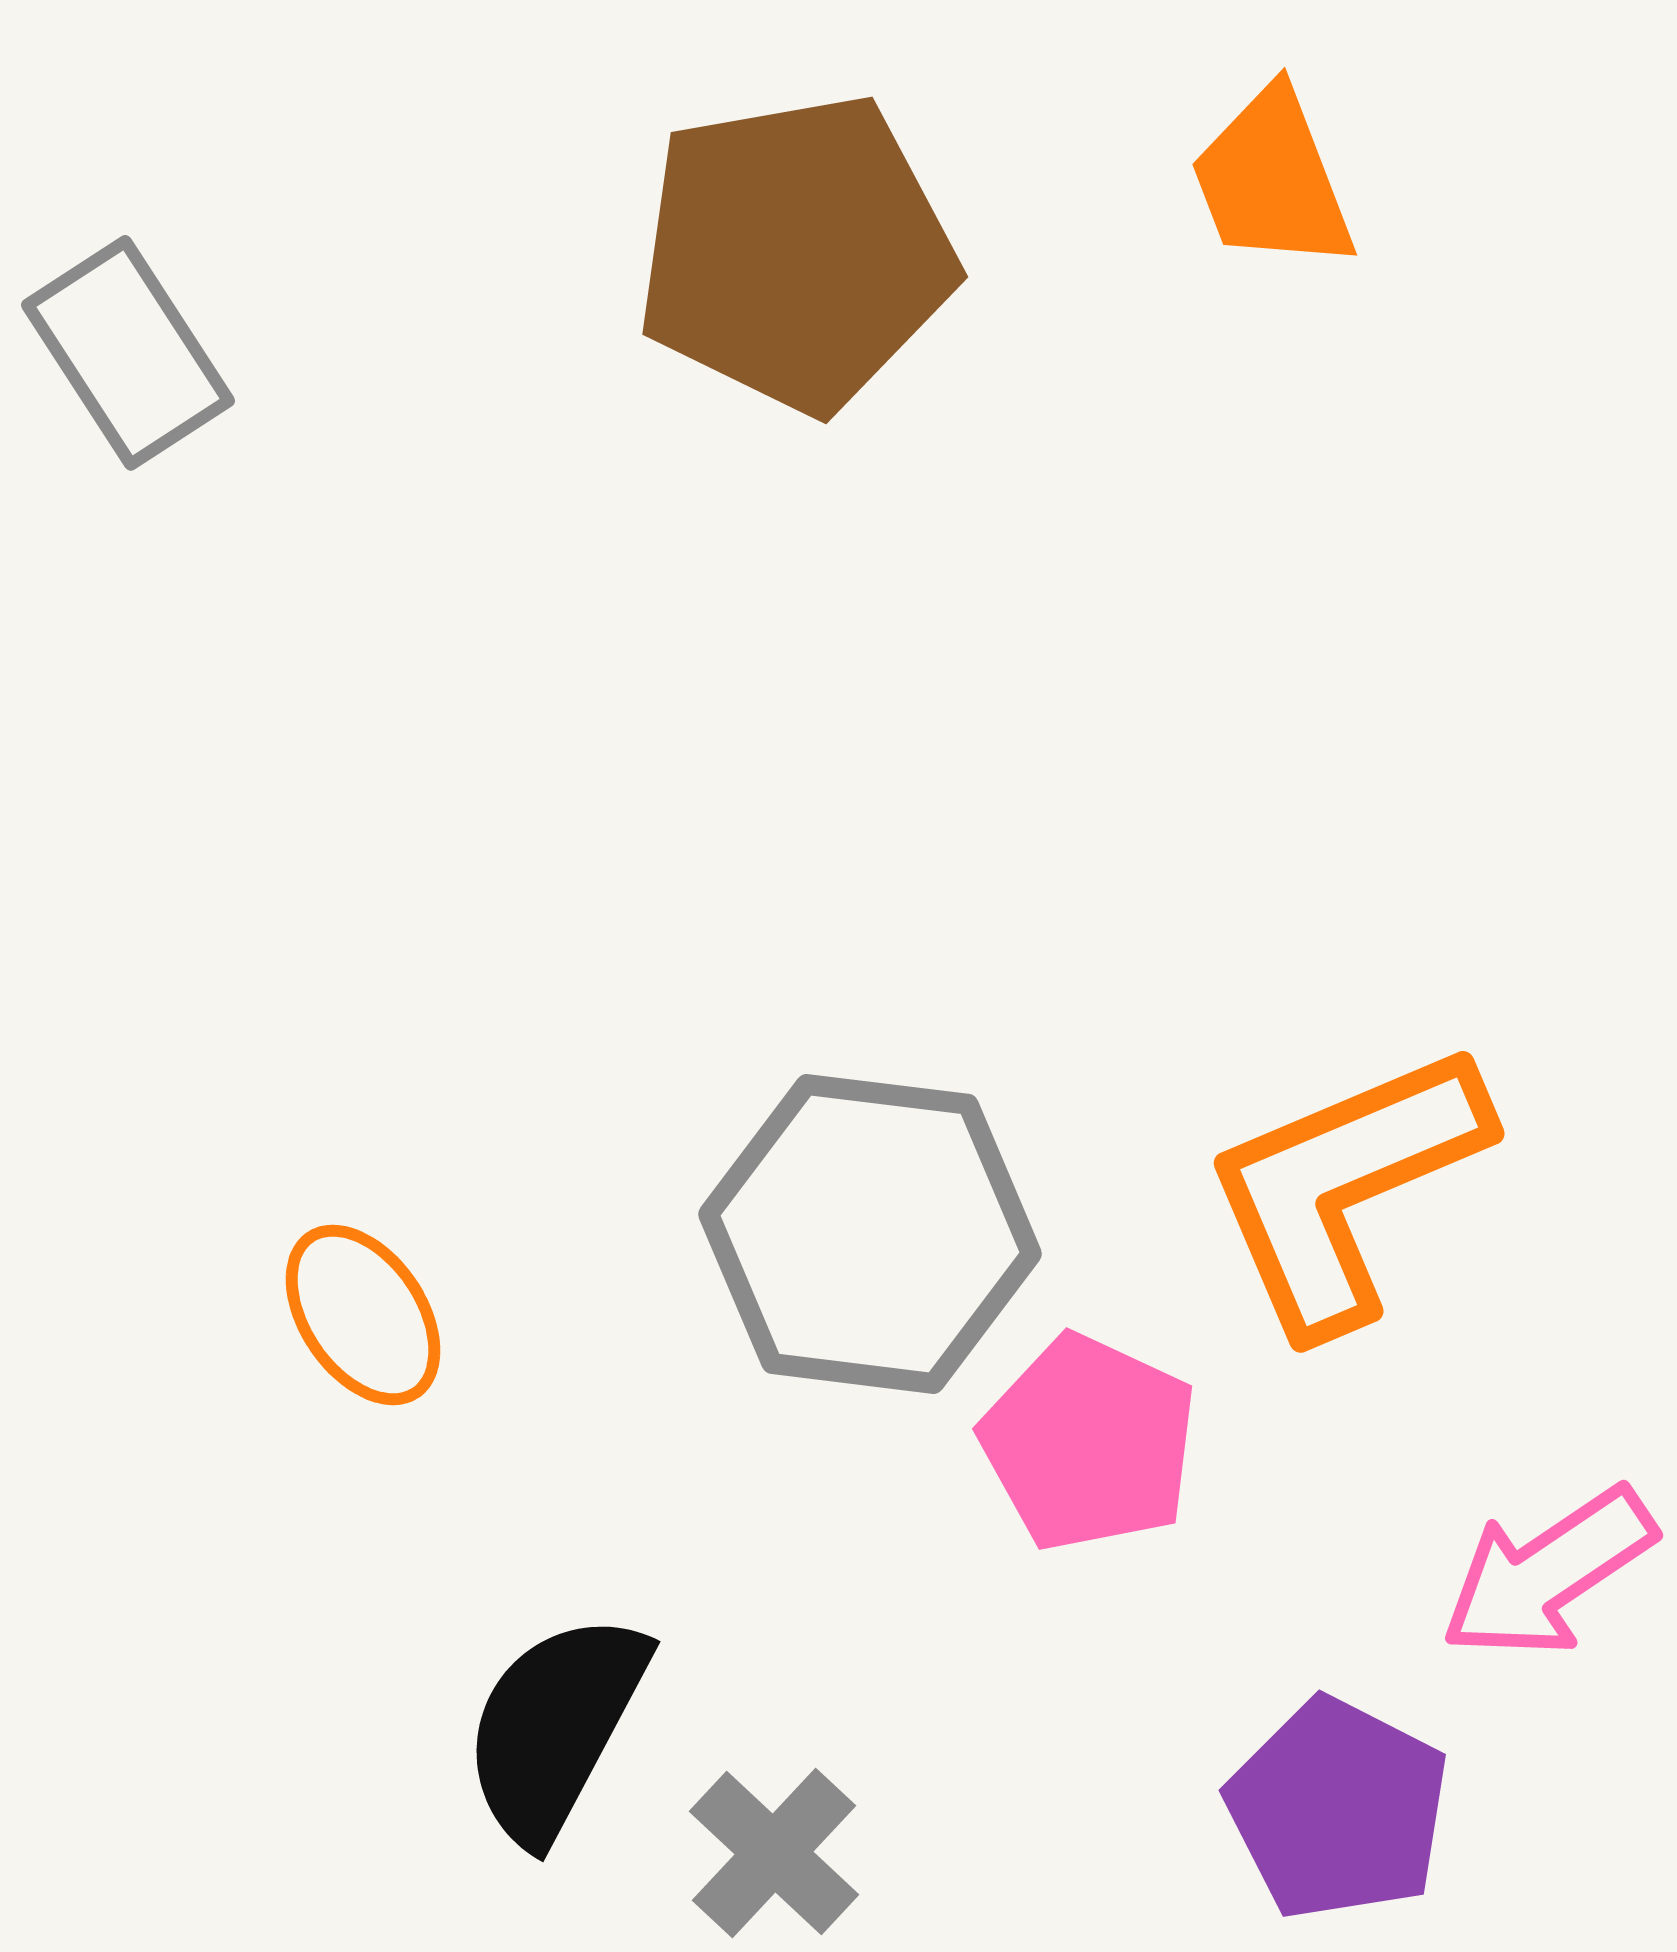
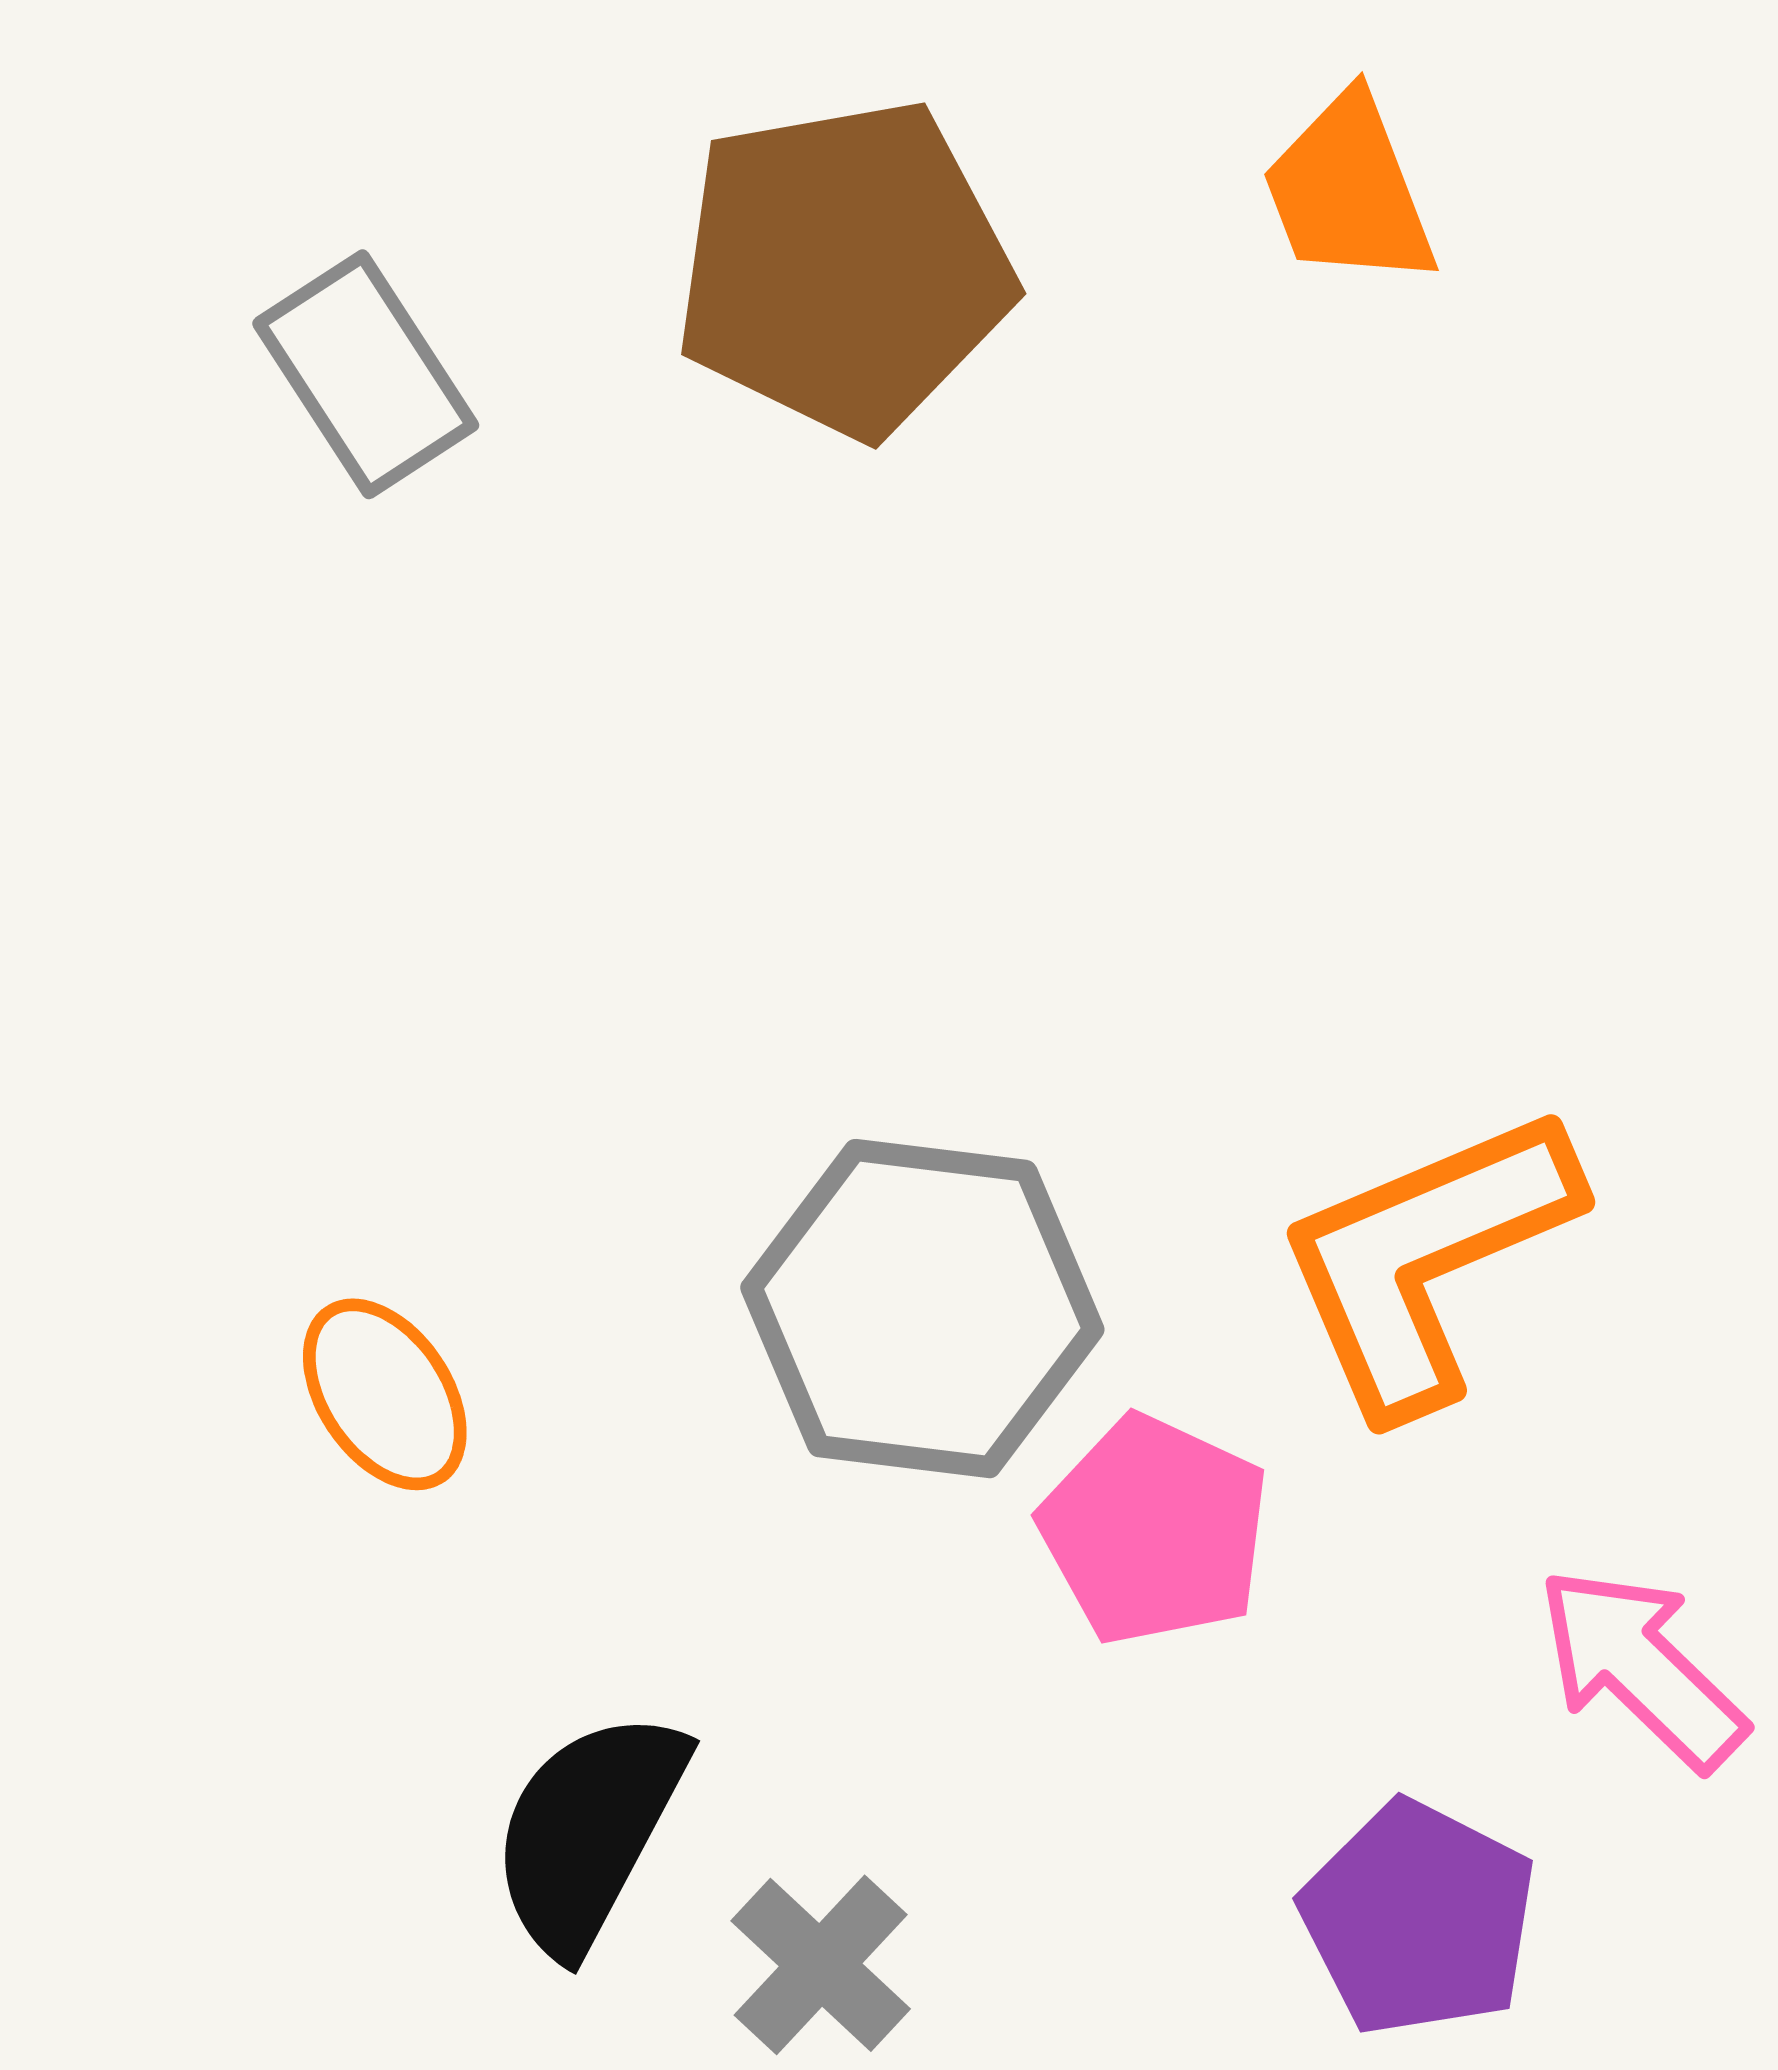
gray rectangle: (128, 353) -> (366, 374), moved
pink arrow: (1548, 1573) -> (1641, 1668), turned 78

